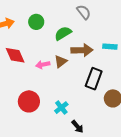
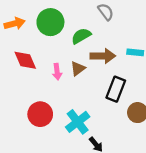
green circle: (36, 22) -> (50, 22), size x1.5
pink arrow: (43, 65) -> (57, 72), turned -88
cyan cross: (61, 108) -> (78, 122), size x1.5

